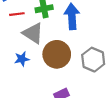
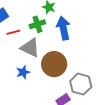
gray hexagon: (93, 60) -> (81, 84), moved

